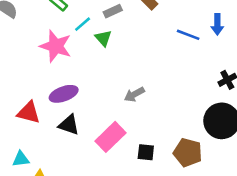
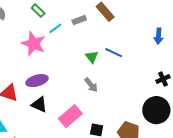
blue line: (188, 35) -> (114, 53), moved
green triangle: (103, 38) -> (92, 57), moved
gray arrow: (134, 94) -> (91, 85), turned -105

